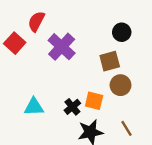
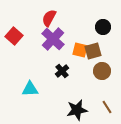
red semicircle: (36, 21) -> (49, 18), moved
orange square: (94, 101) -> (80, 50), moved
black cross: (72, 107) -> (62, 71), moved

